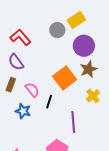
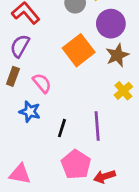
purple semicircle: (16, 62) -> (20, 46), turned 66
orange square: (65, 78) -> (79, 50), moved
black line: (49, 102) -> (62, 128), moved

